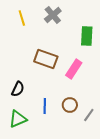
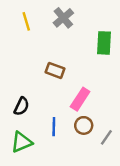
brown rectangle: (46, 59) -> (55, 70), size x0.7
pink rectangle: (74, 69) -> (80, 99), moved

